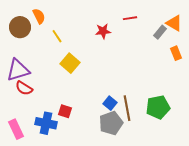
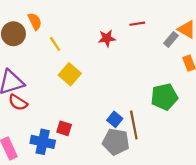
green pentagon: (158, 107) -> (164, 97), moved
gray pentagon: (111, 123) -> (116, 142), turned 30

